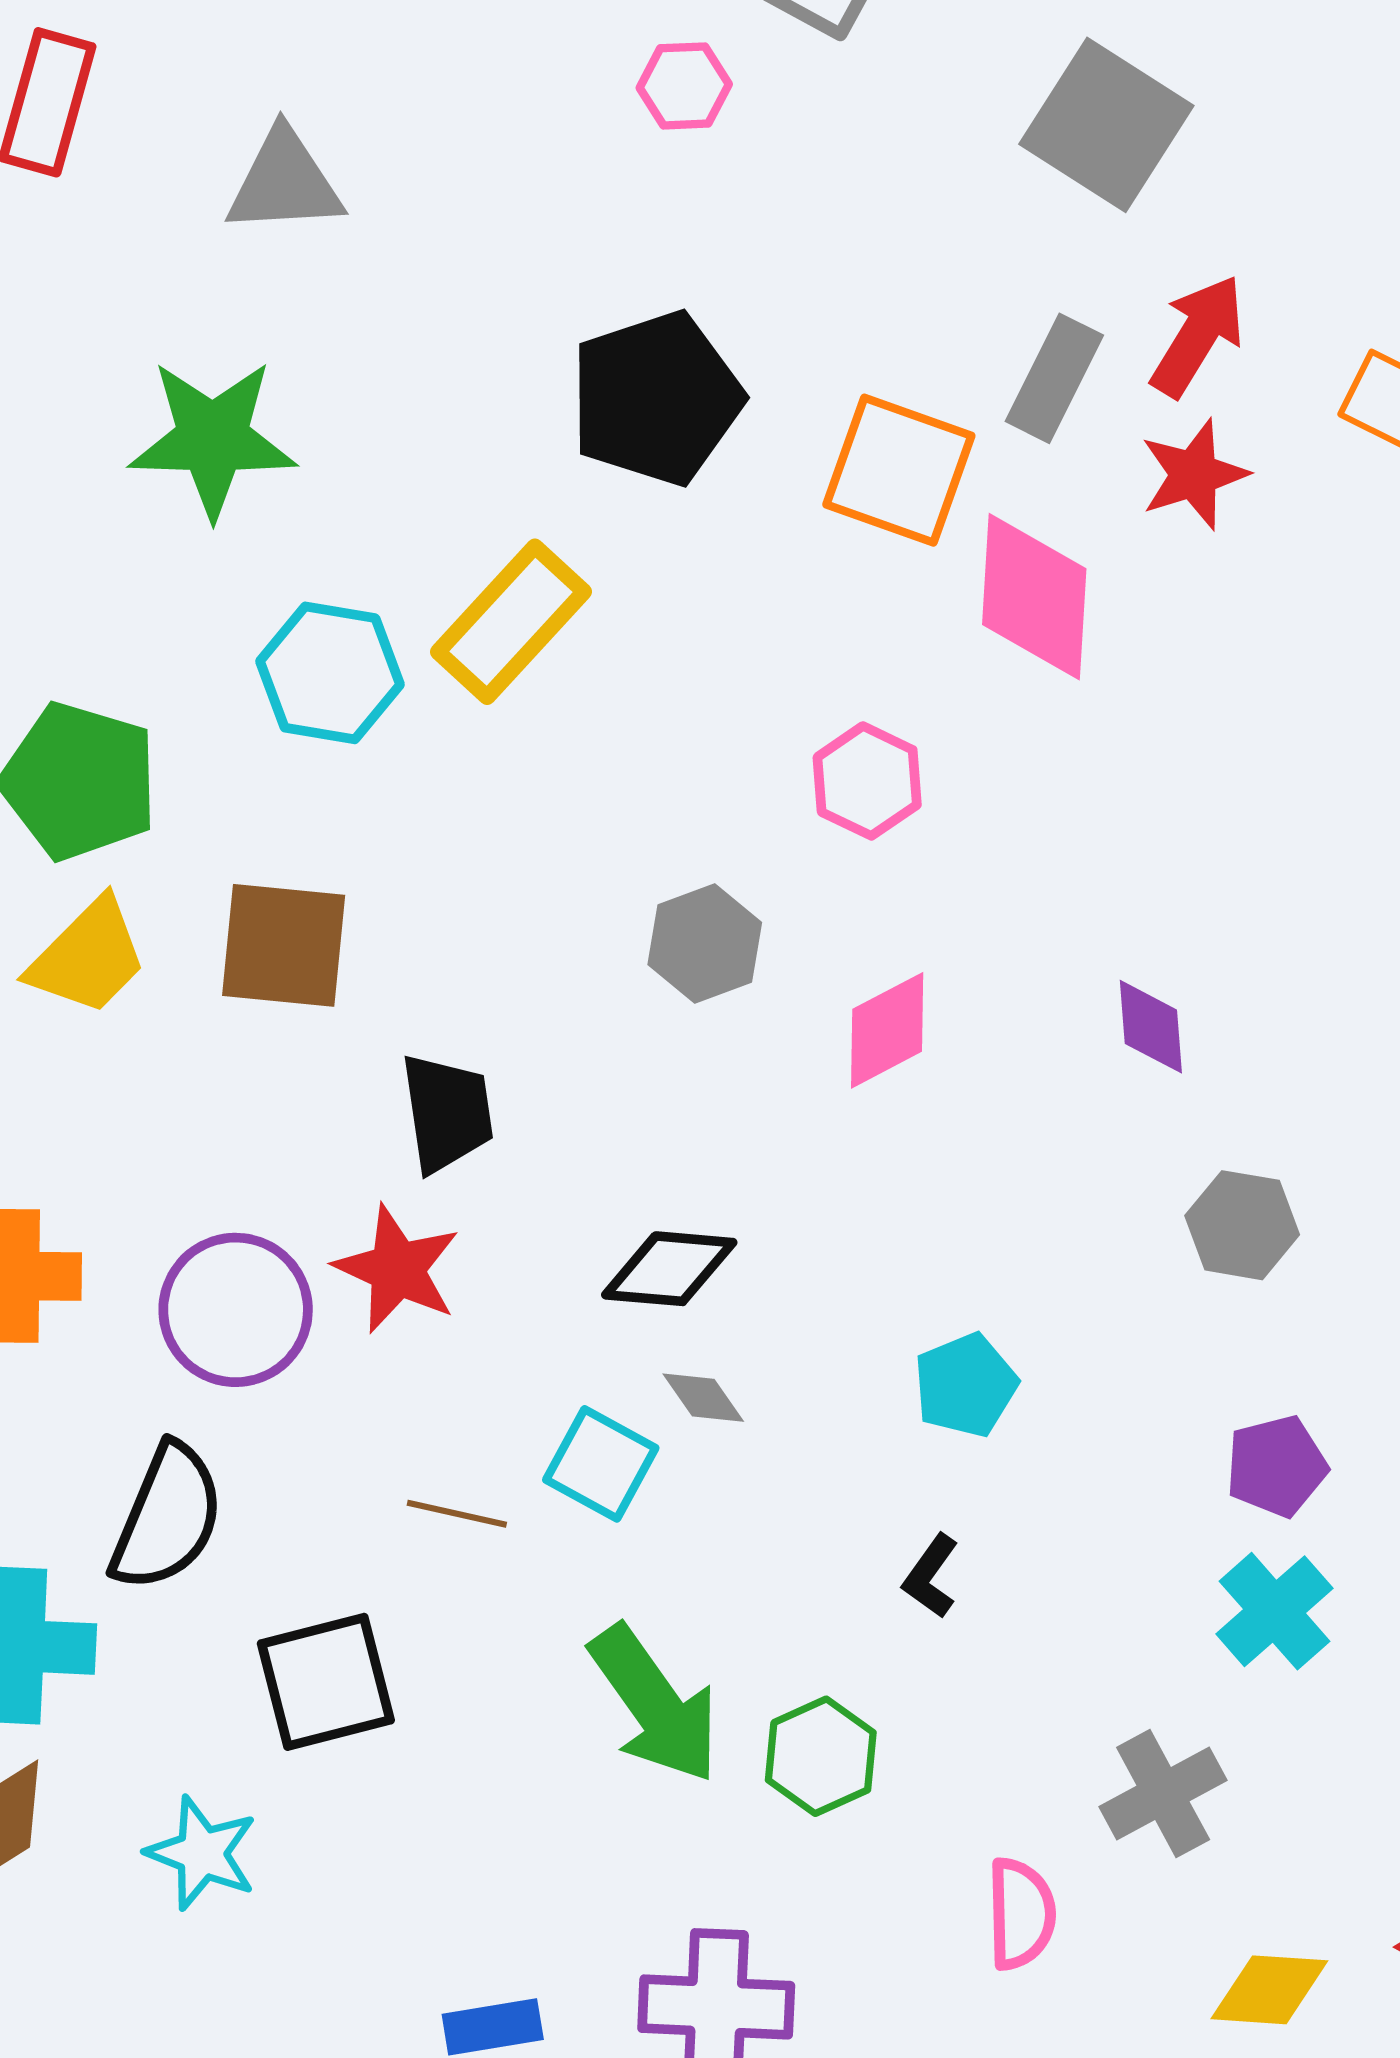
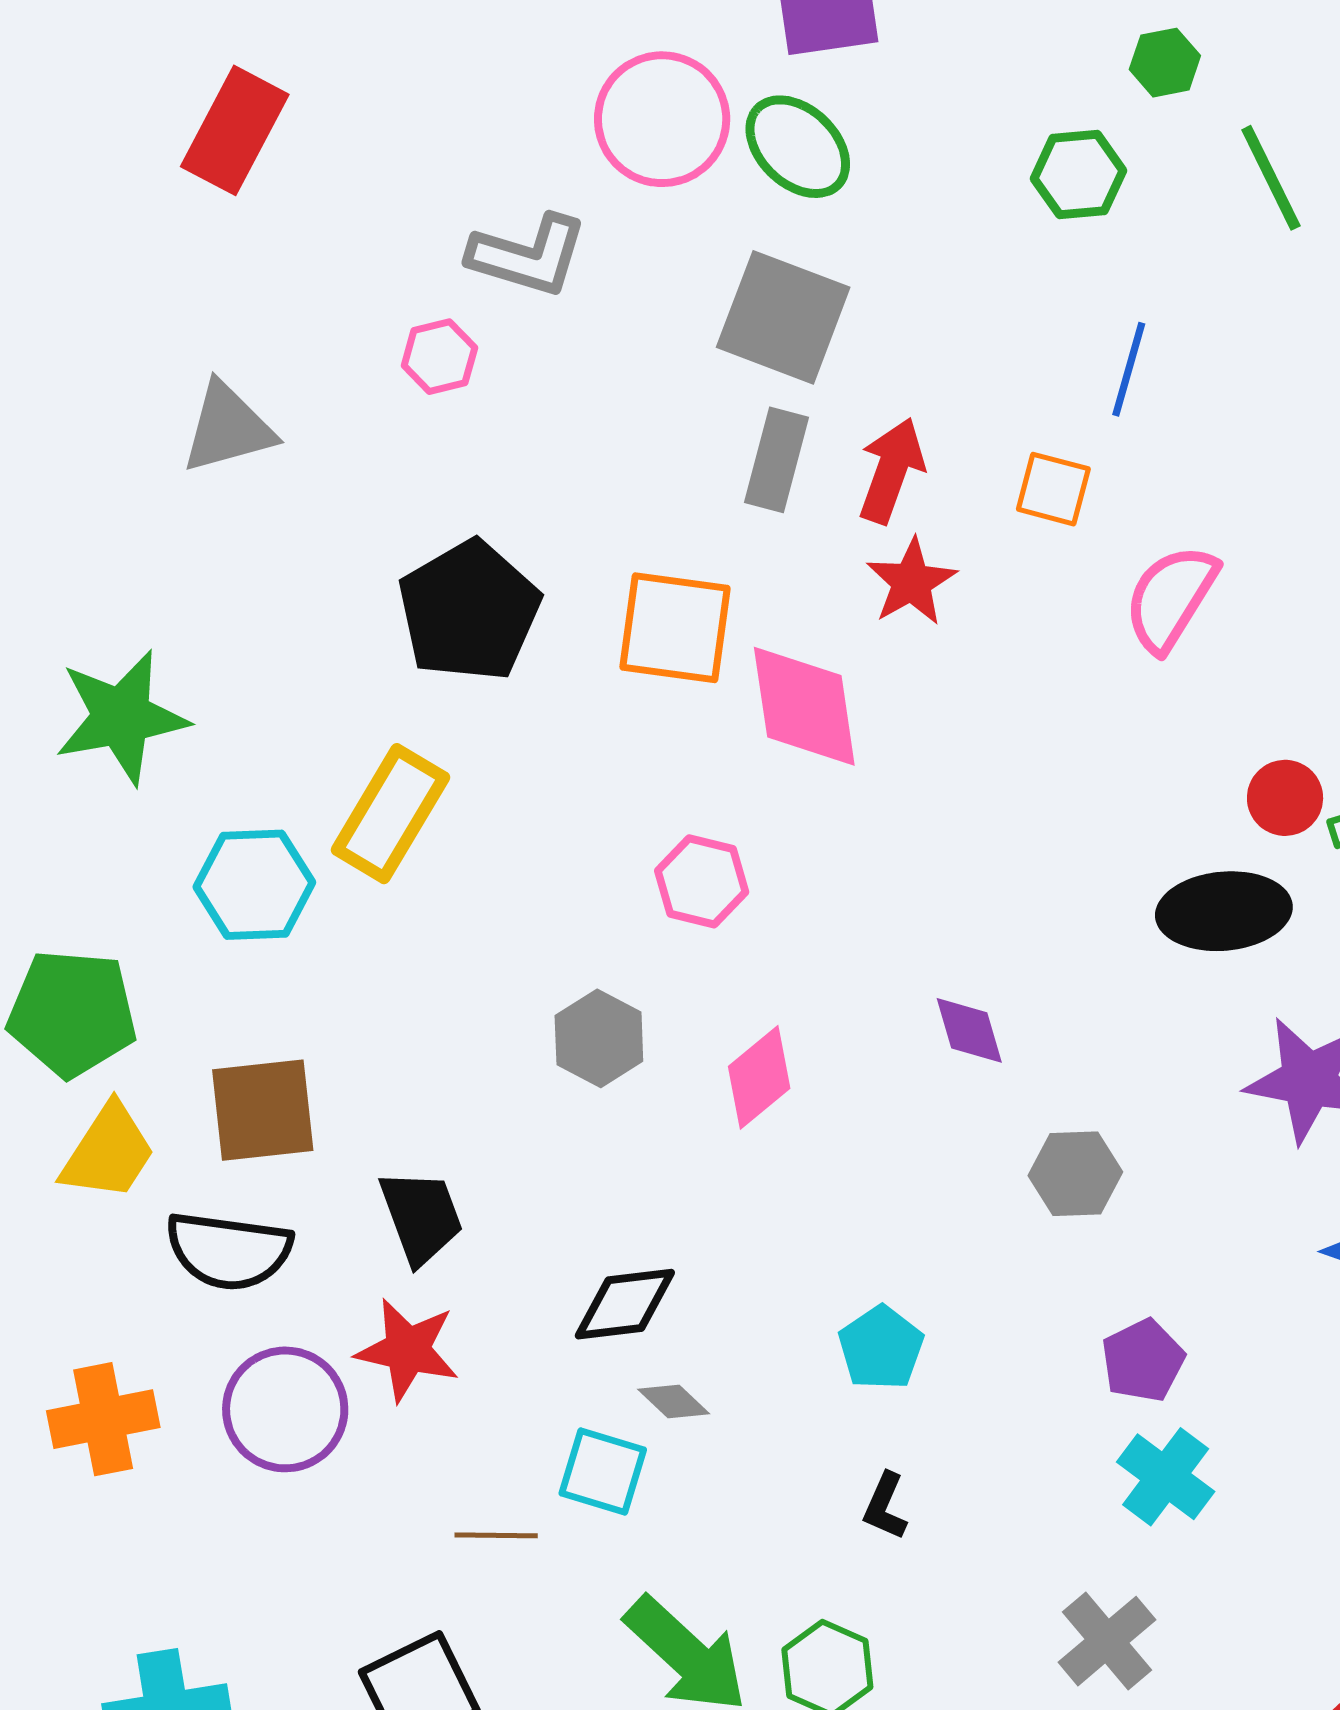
gray triangle: (285, 182) -> (228, 428), moved
gray rectangle: (1054, 378) -> (777, 460), moved
black semicircle: (167, 1517) -> (229, 1251), moved, turned 87

